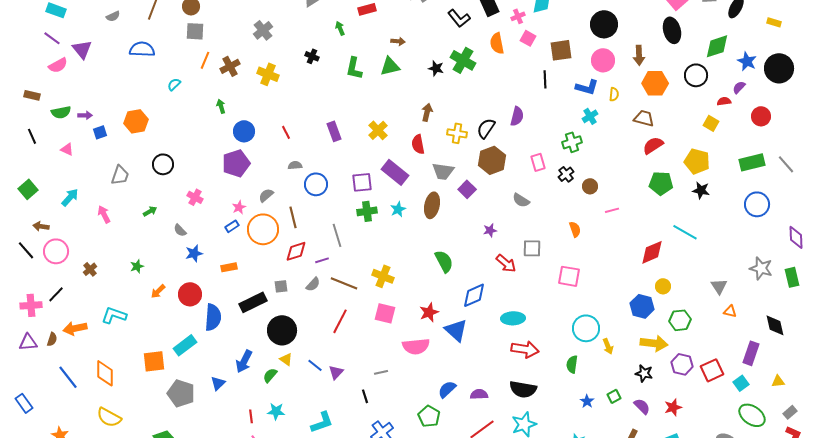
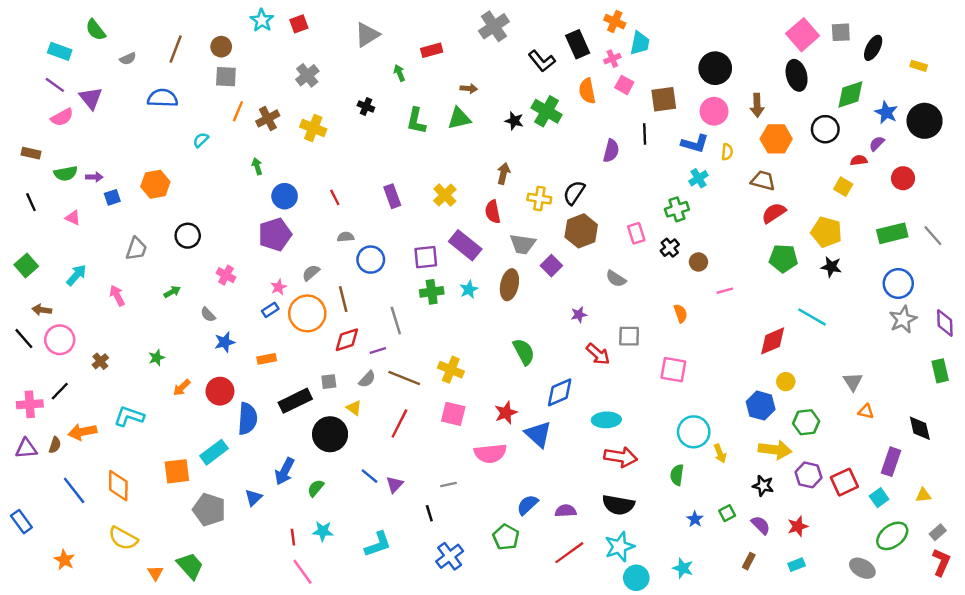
purple semicircle: (517, 116) -> (611, 151), moved
gray star: (761, 268) -> (903, 319), moved, turned 30
yellow triangle: (286, 359) -> (354, 408), moved
green ellipse: (752, 415) -> (892, 536), turned -72

